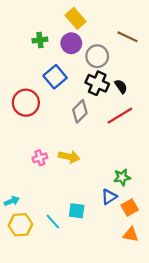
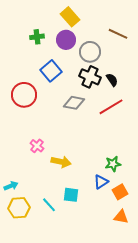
gray diamond: (80, 111) -> (74, 103), turned 55
yellow arrow: (69, 157) -> (61, 162), moved
pink cross: (40, 158) -> (37, 146), turned -32

